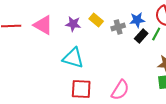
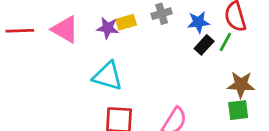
yellow rectangle: (96, 20) -> (126, 22), moved, turned -56
gray cross: (118, 27) -> (162, 14), moved

